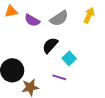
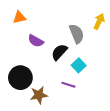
gray semicircle: (59, 18) -> (77, 34), moved, turned -78
purple semicircle: (32, 20) -> (36, 41), moved

